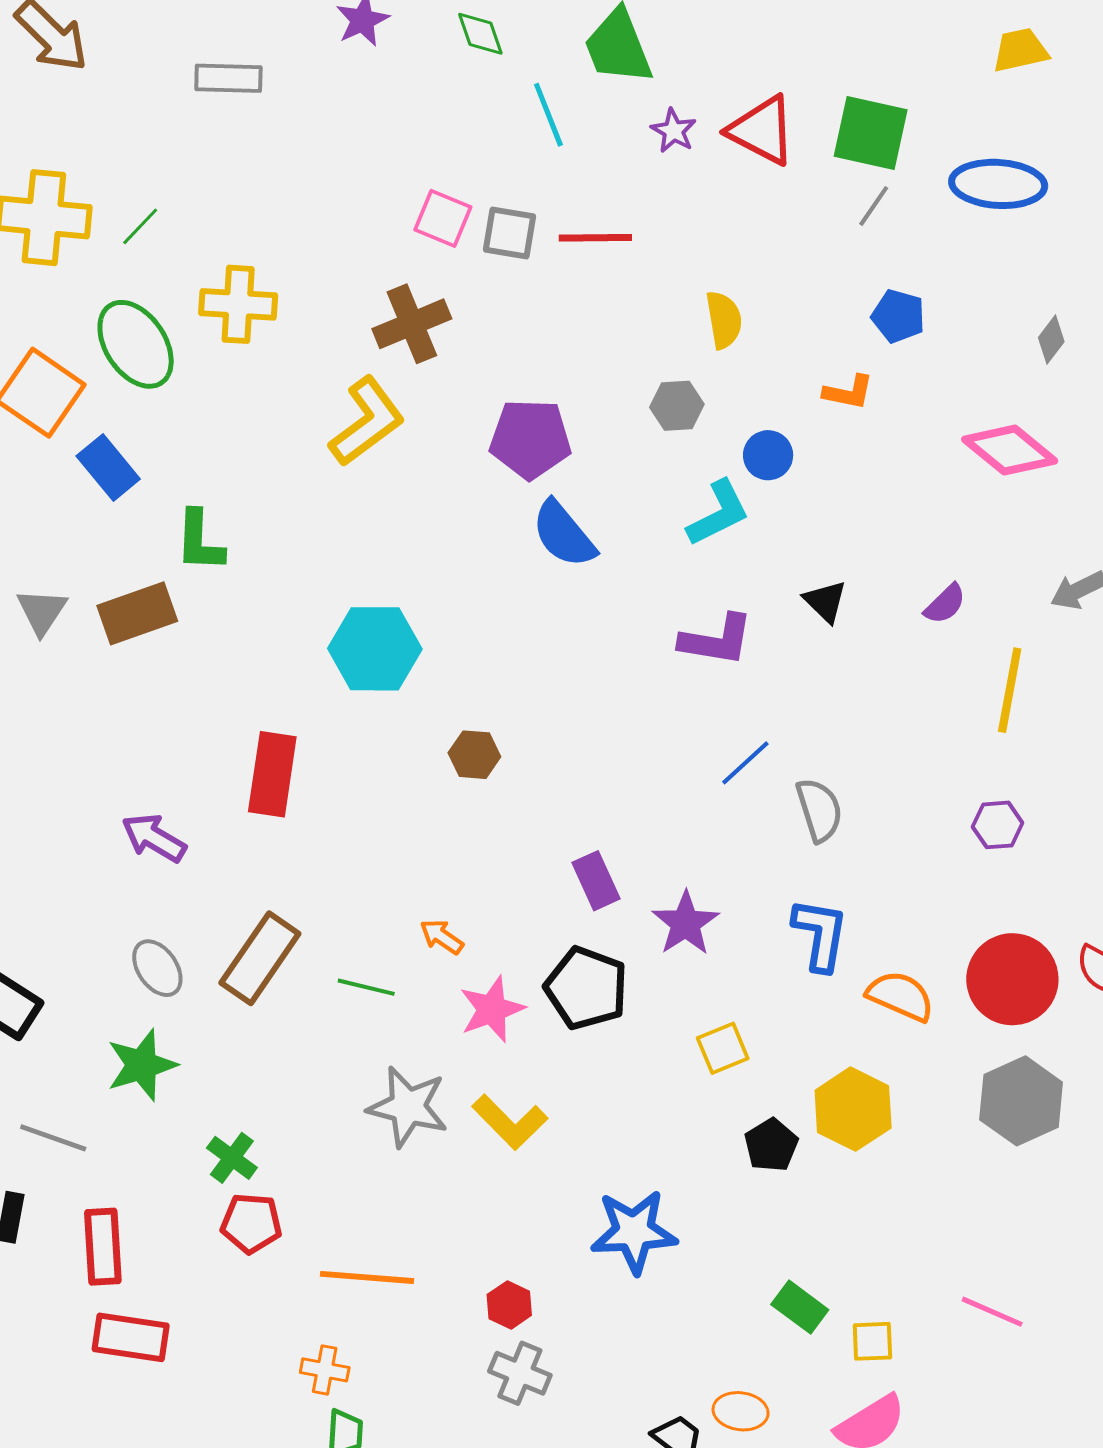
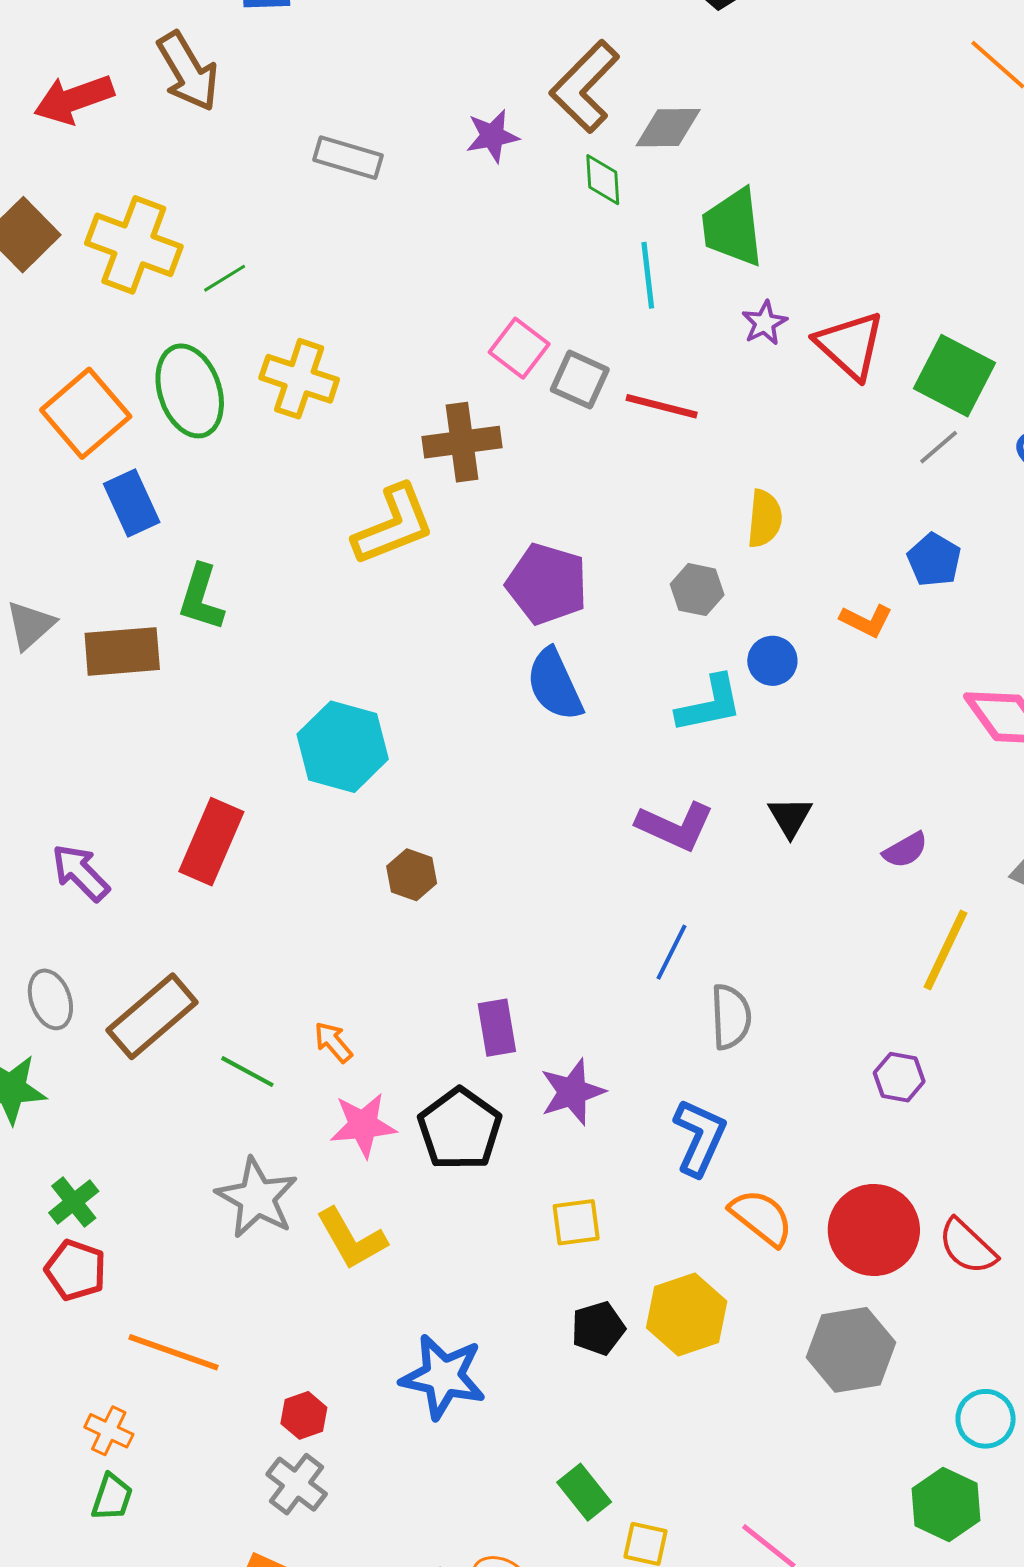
blue line: (745, 763) -> (671, 952), turned -36

